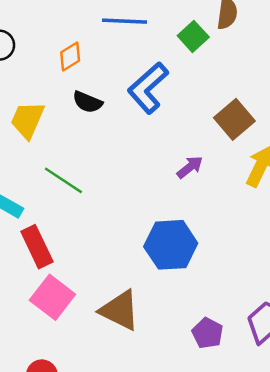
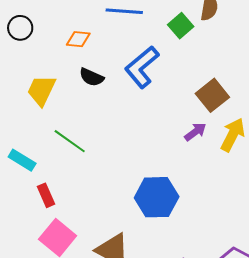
orange diamond: (70, 57) -> (78, 39), turned 35
purple arrow: (190, 167) -> (195, 132), moved
red rectangle: (37, 247) -> (46, 195), size x0.7

